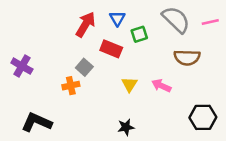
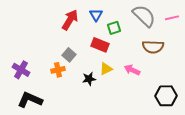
red rectangle: (111, 49) -> (100, 45), moved
purple cross: (22, 66) -> (21, 70), moved
yellow triangle: (130, 84) -> (106, 69), turned 32
black star: (126, 127) -> (89, 79), moved

